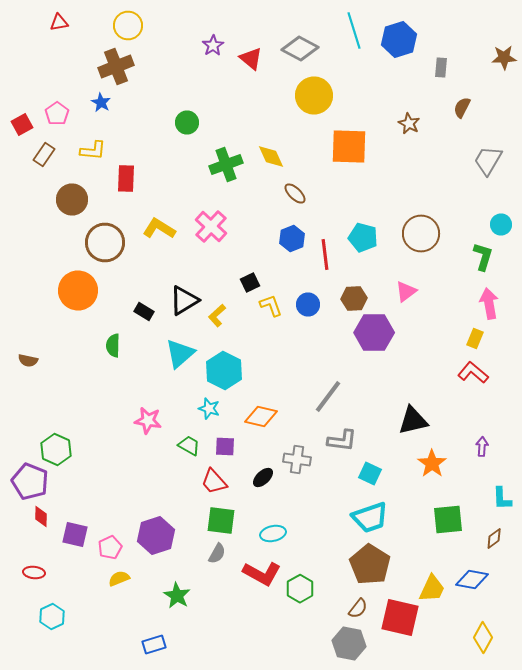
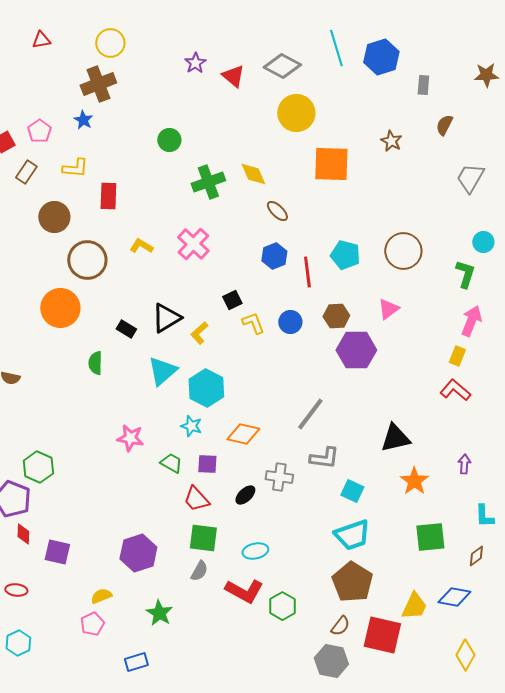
yellow L-shape: (159, 228) -> (141, 246), size x0.7
pink arrow: (489, 304) -> (471, 321), turned 32
pink pentagon: (110, 548) -> (92, 624), moved
cyan hexagon: (52, 616) -> (18, 643), moved

